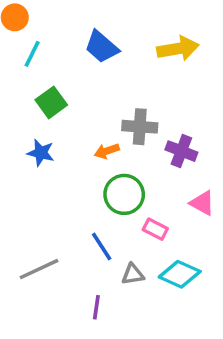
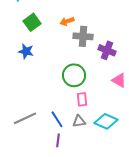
orange arrow: (107, 151) -> (67, 21), moved
pink rectangle: (155, 229) -> (82, 99), moved, turned 56
blue line: (102, 246) -> (57, 119), moved

